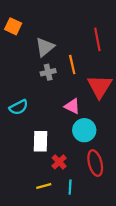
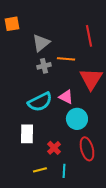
orange square: (13, 26) -> (12, 24), turned -35
orange line: (72, 65) -> (66, 59), turned -72
cyan semicircle: (19, 107) -> (40, 102), moved, size x1.4
white rectangle: (40, 141) -> (27, 134), moved

